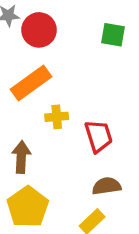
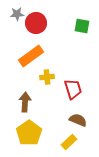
brown semicircle: (107, 186) -> (78, 120), turned 30

